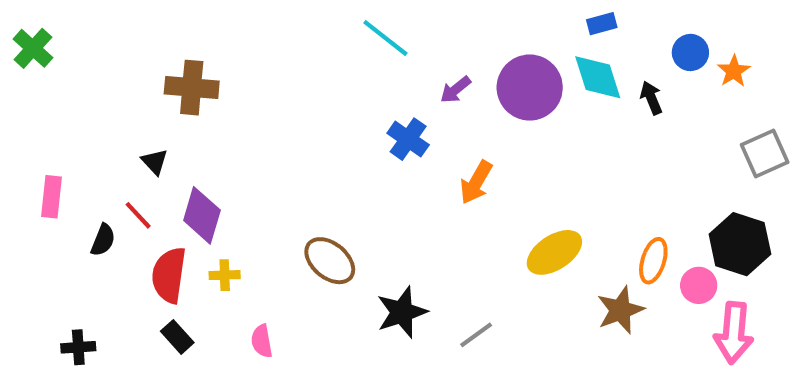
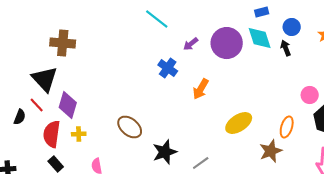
blue circle: (690, 52) -> (292, 27), moved
black triangle: (155, 162) -> (45, 79), size x2.0
pink circle: (699, 285) -> (310, 95), moved

